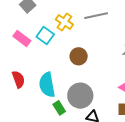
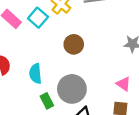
cyan semicircle: (47, 85) -> (35, 74), size x0.7

